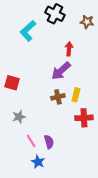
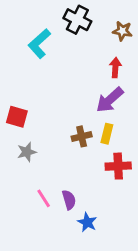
red arrow: (69, 49) -> (115, 68), moved
purple arrow: (61, 71) -> (110, 100), moved
gray star: (19, 117) -> (27, 152), moved
blue star: (38, 162) -> (87, 222), moved

